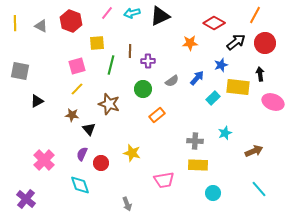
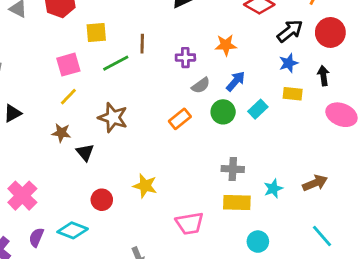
orange star: (190, 43) -> (226, 45), moved
purple cross: (148, 61) -> (185, 58), moved
green line: (111, 65) -> (116, 63), turned 48
blue star: (221, 65) -> (289, 63), moved
yellow rectangle: (238, 87) -> (293, 94), size x0.6
green circle: (143, 89) -> (223, 112), moved
orange rectangle: (157, 115) -> (180, 119), moved
cyan star: (225, 133) -> (273, 189), moved
purple semicircle: (82, 154) -> (36, 237), moved
cyan diamond: (80, 185) -> (73, 230), turned -50

